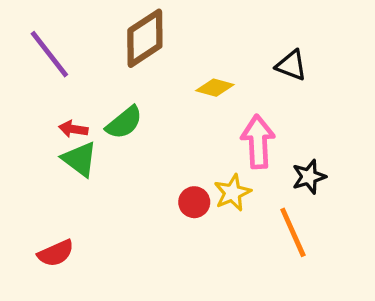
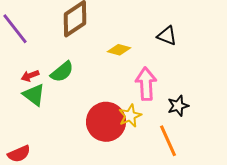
red arrow: (73, 129) -> (30, 76), turned -30
red circle: (194, 202) -> (106, 122), size x2.0

